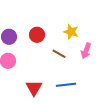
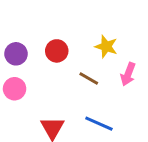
blue line: (66, 85) -> (99, 124), turned 30

